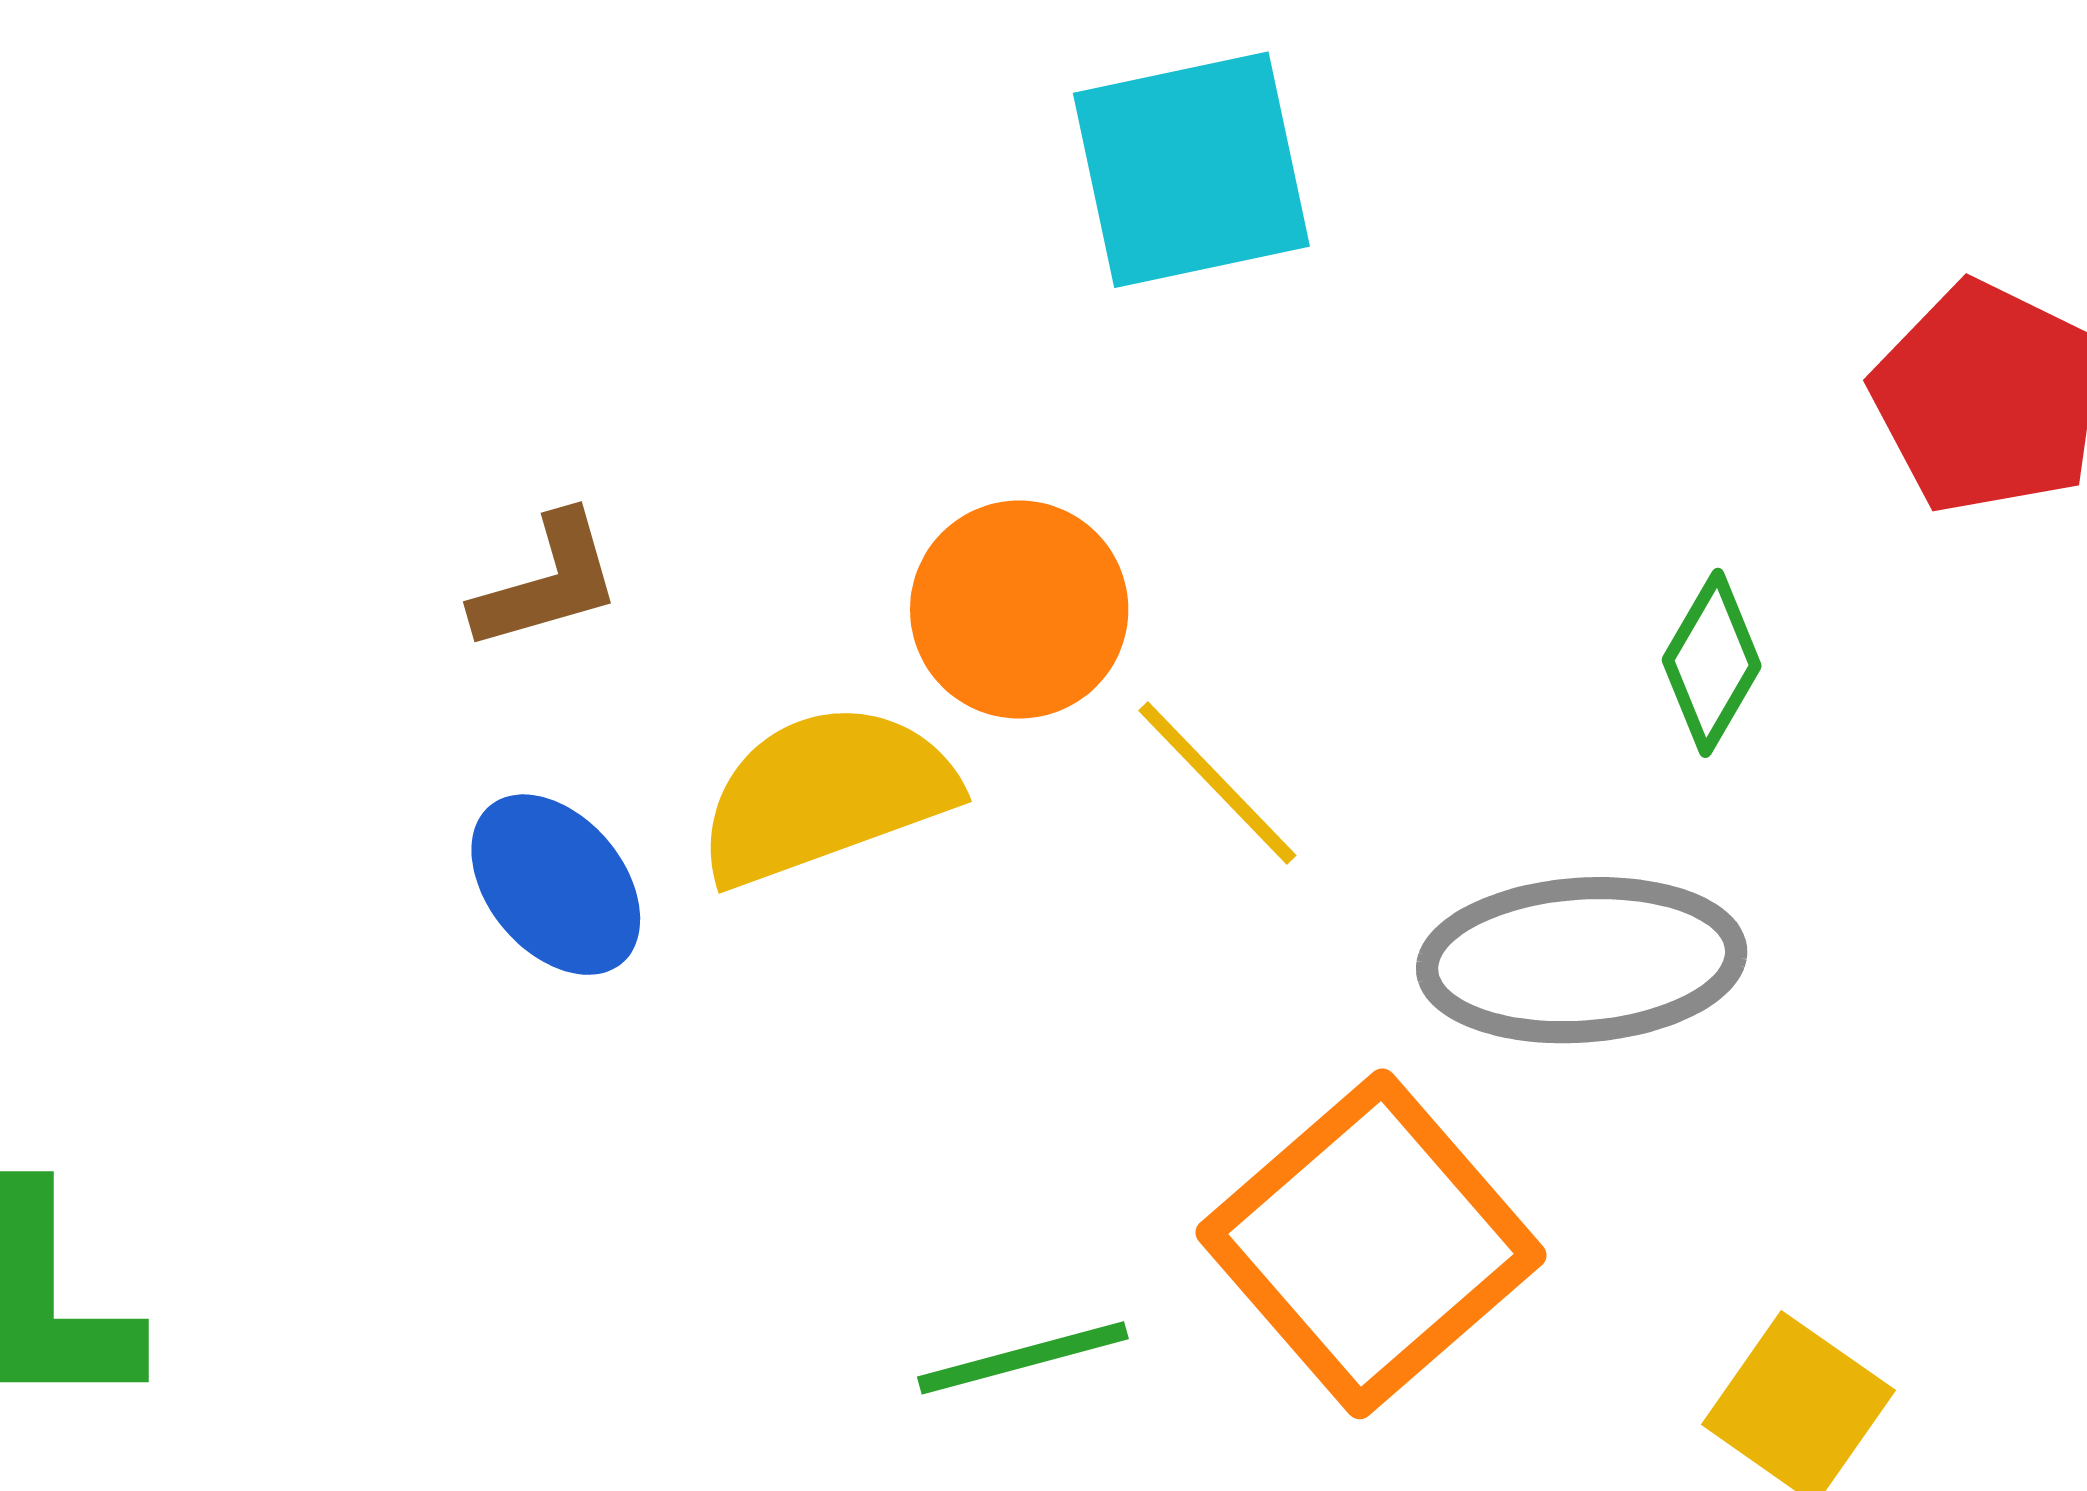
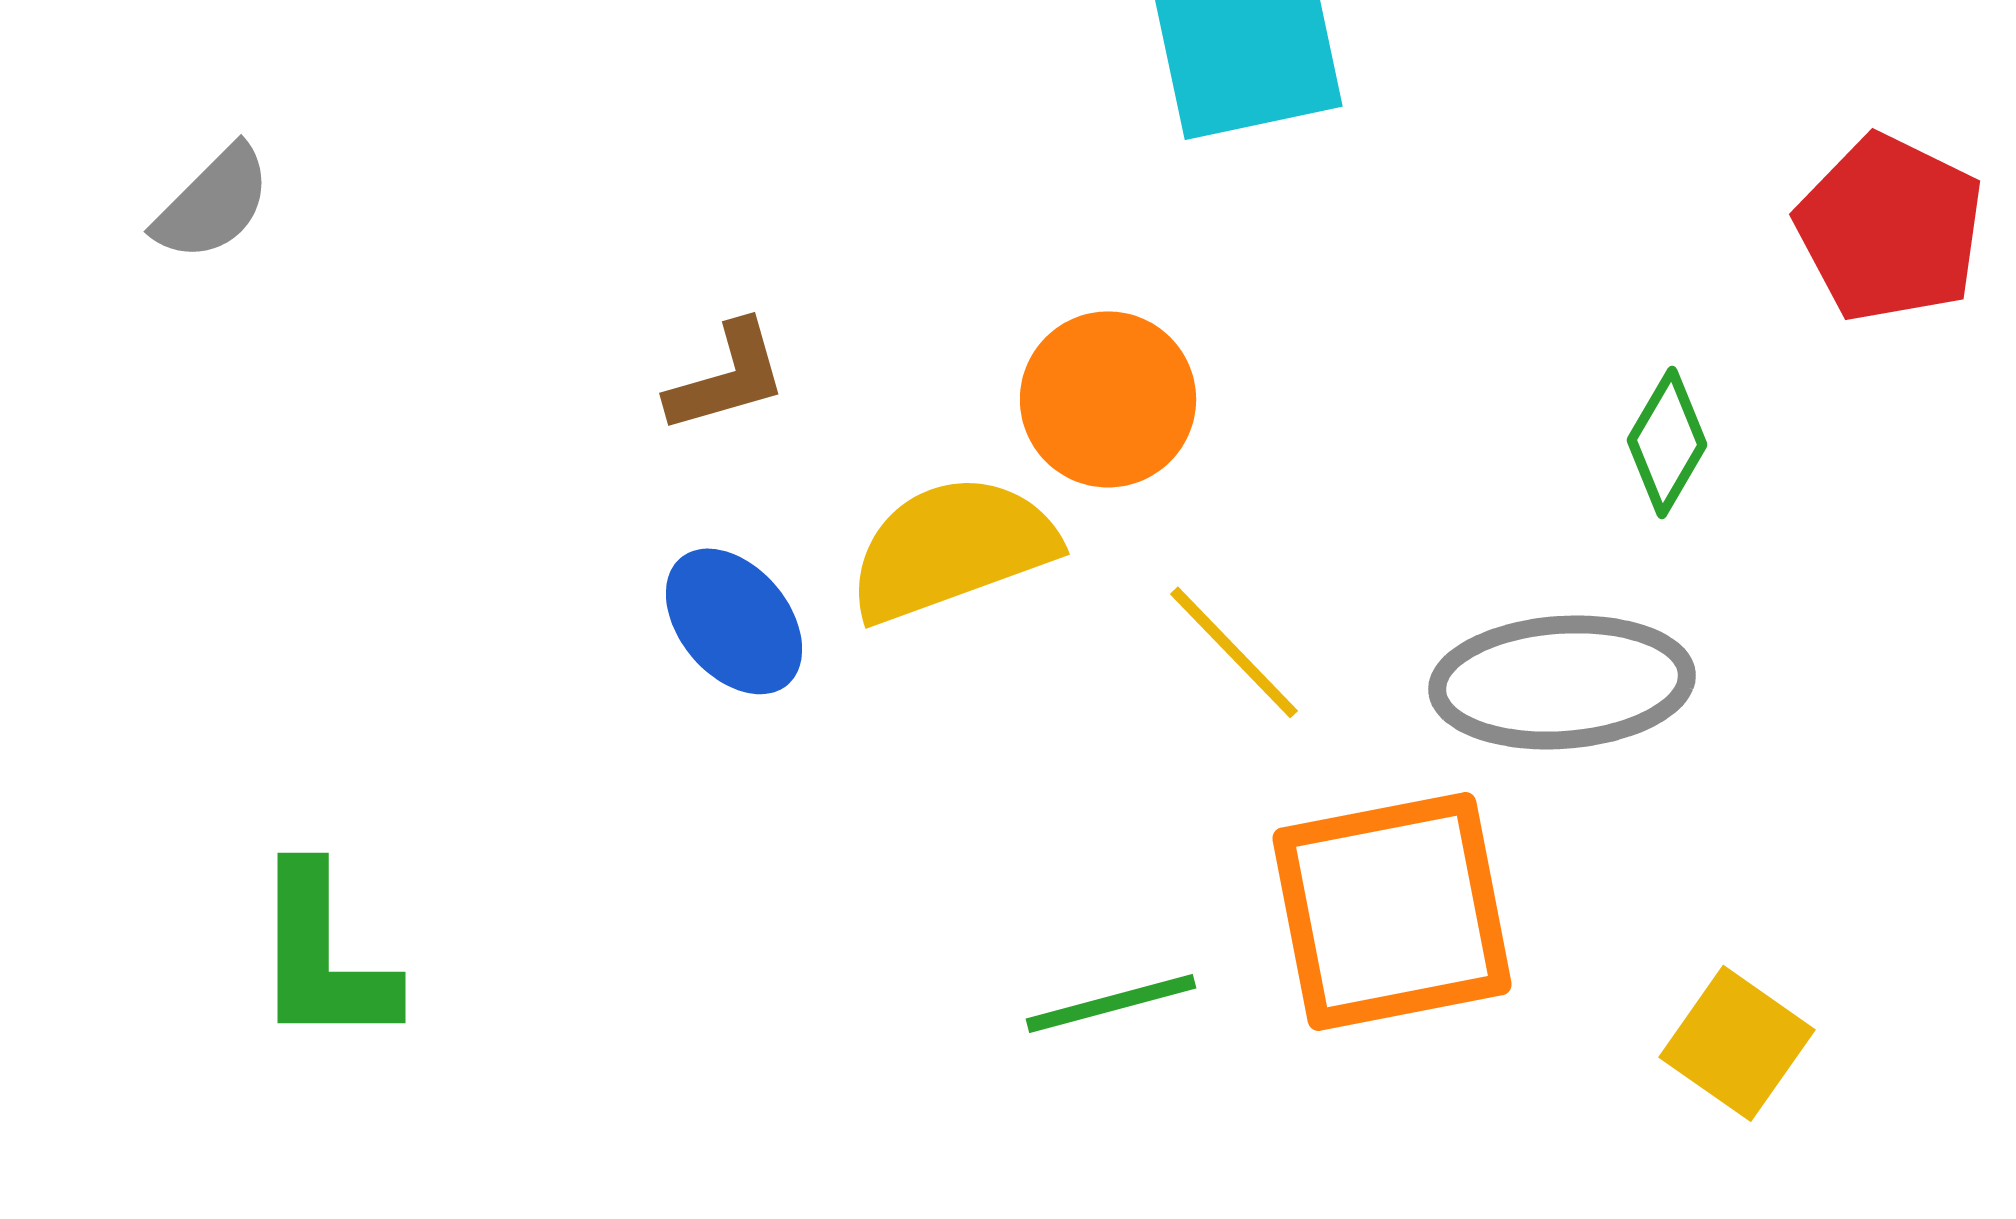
yellow line: (1217, 783) -> (1234, 652), moved
orange square: (1371, 1244) -> (1392, 911), turned 30

